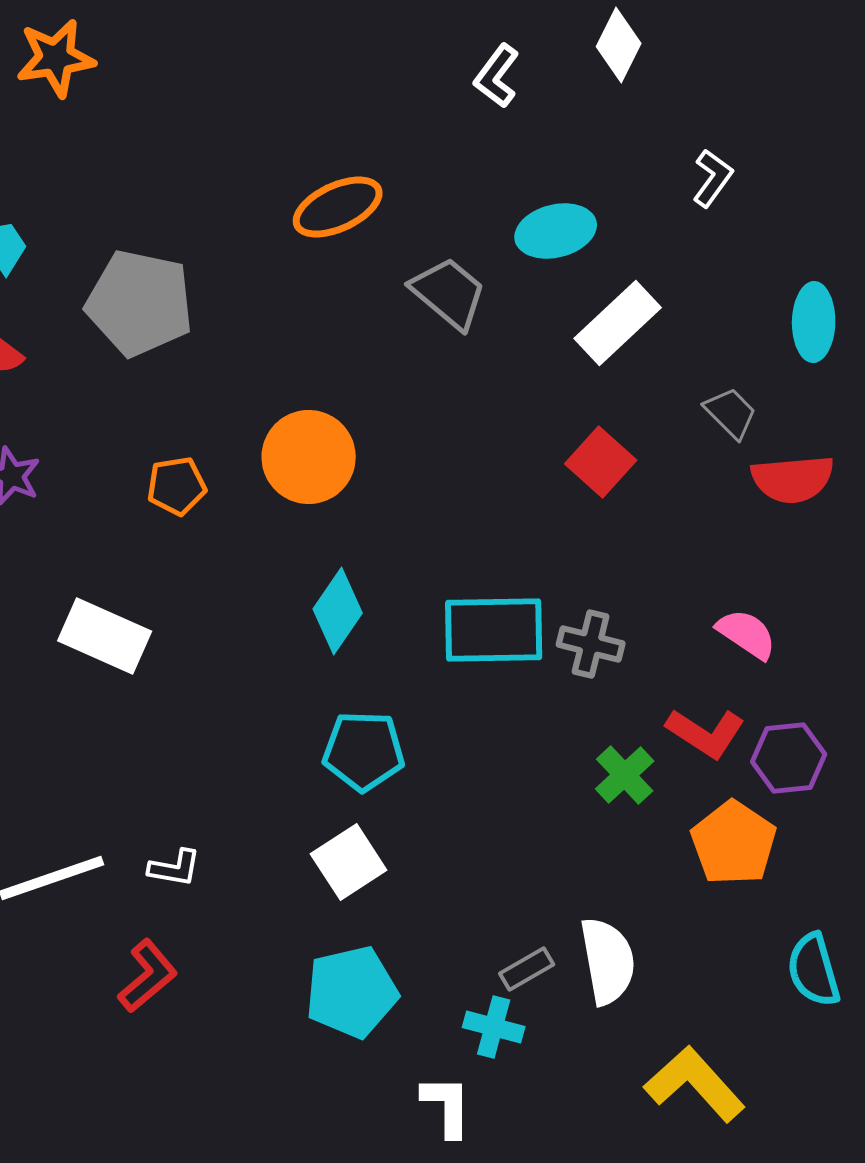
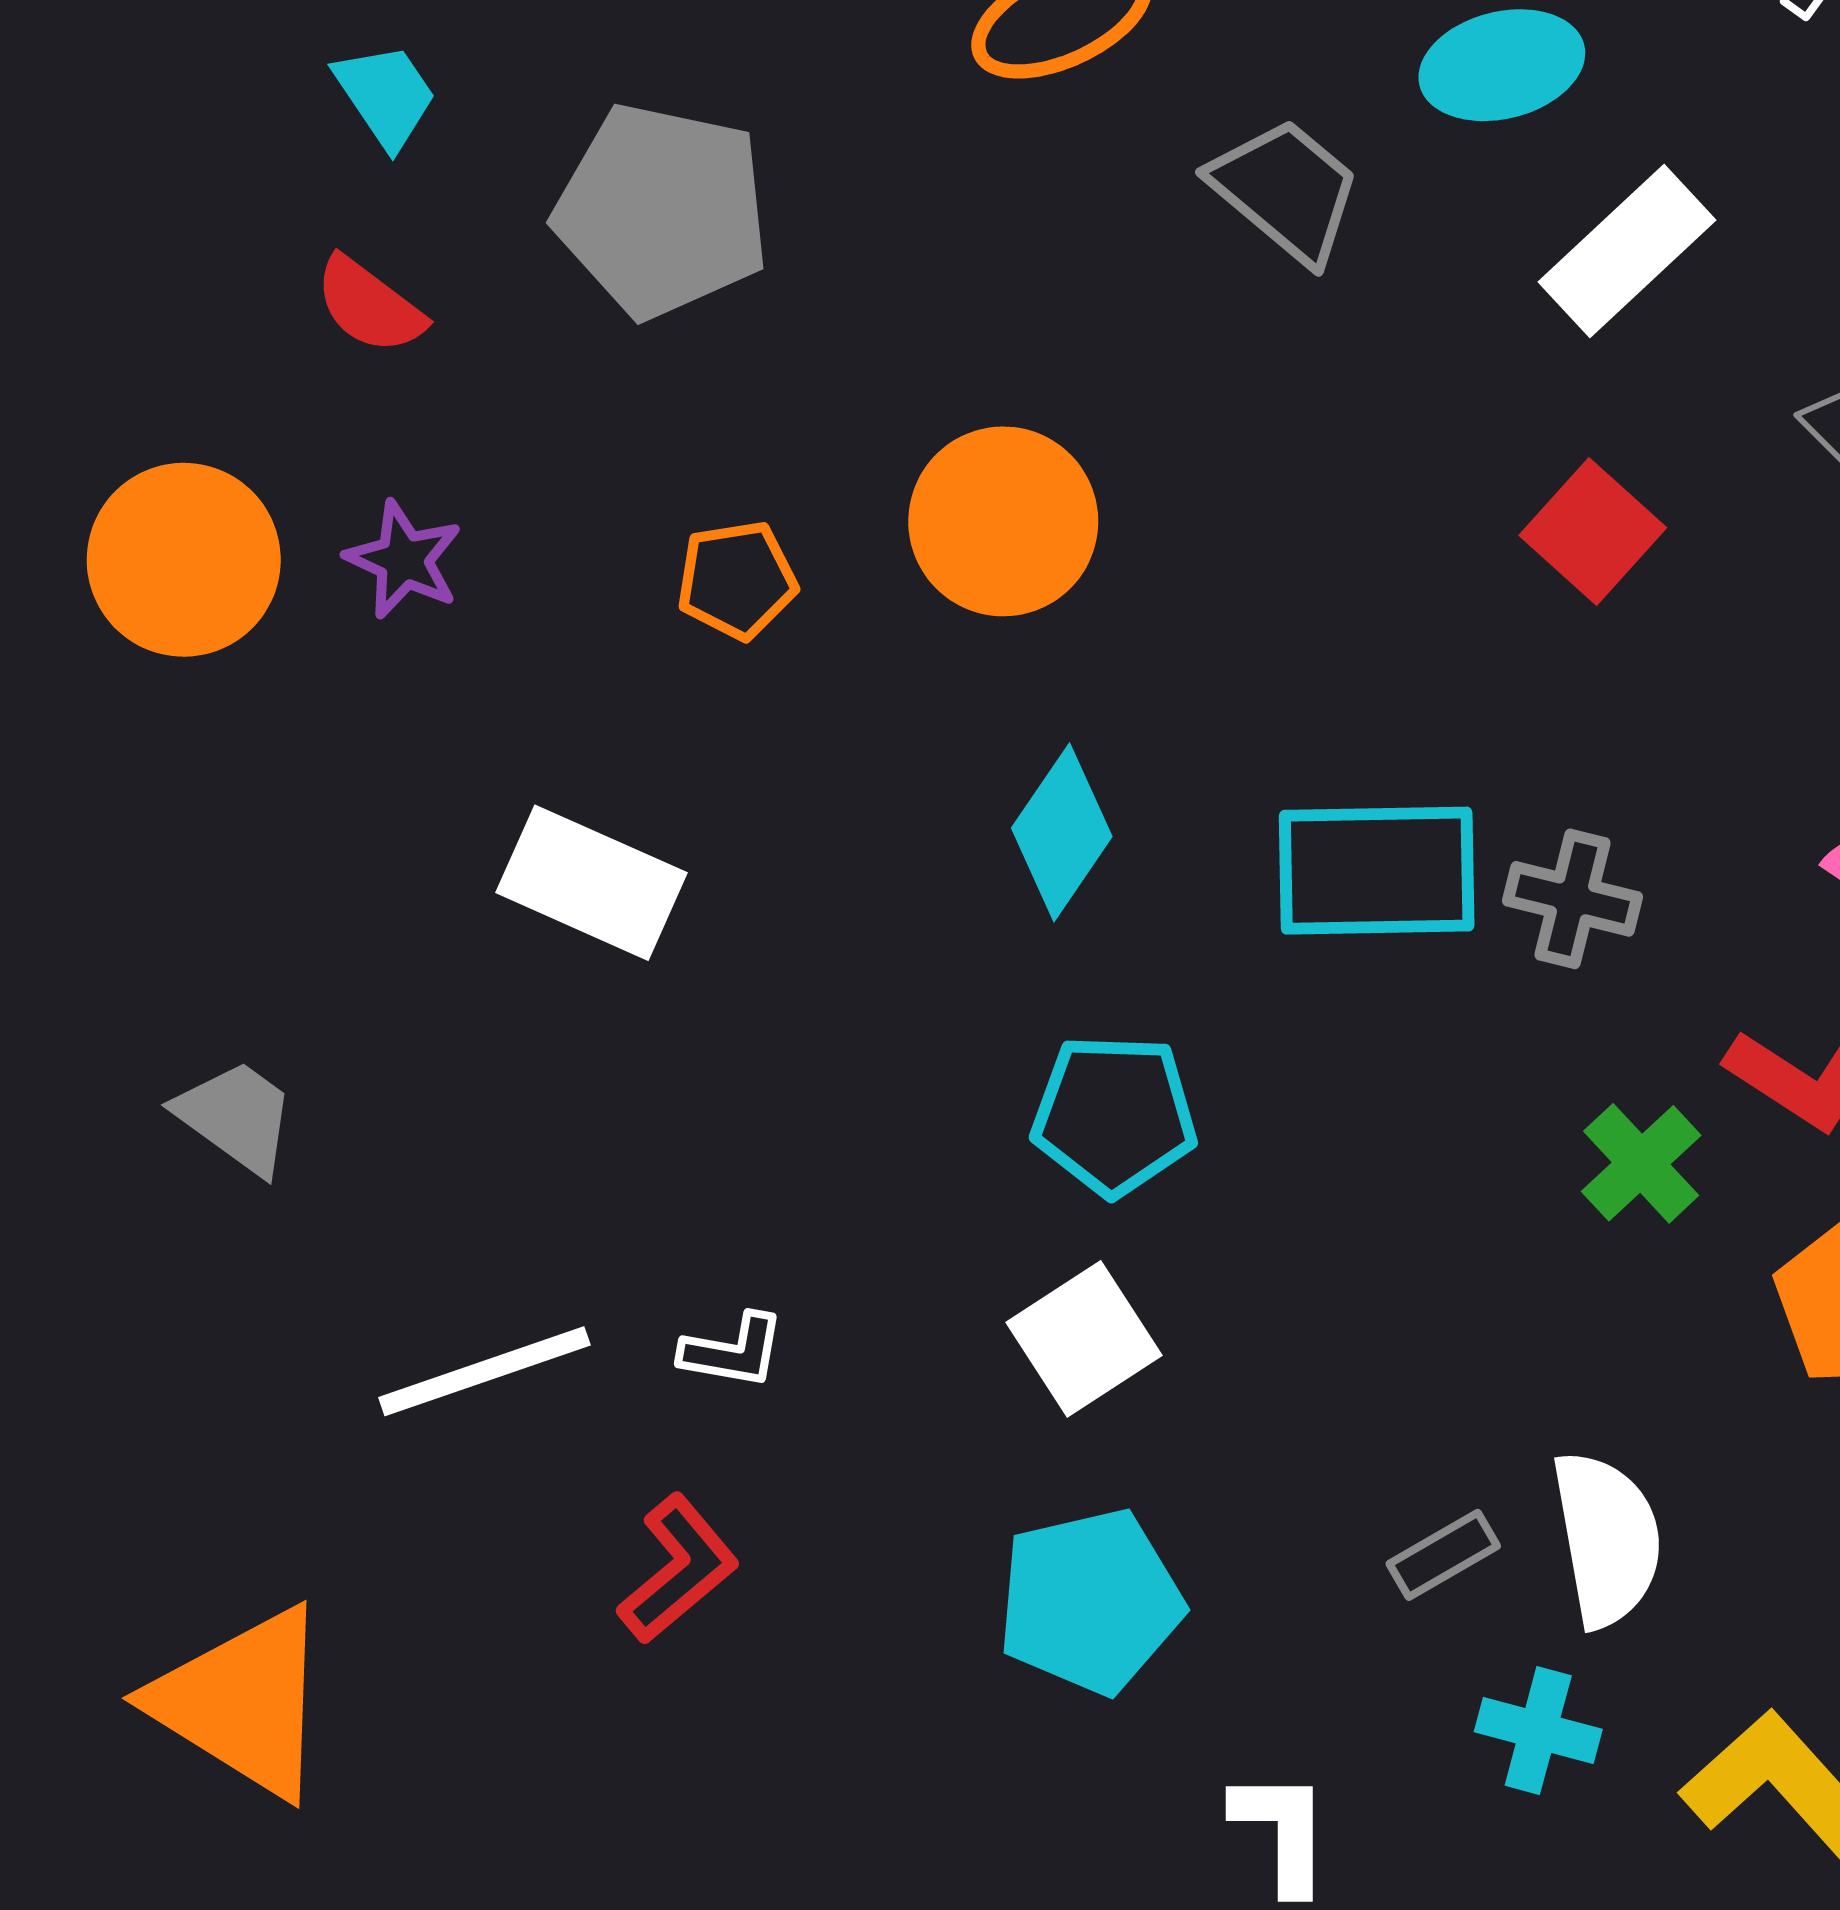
cyan cross: (494, 1027) -> (1538, 1731), moved

